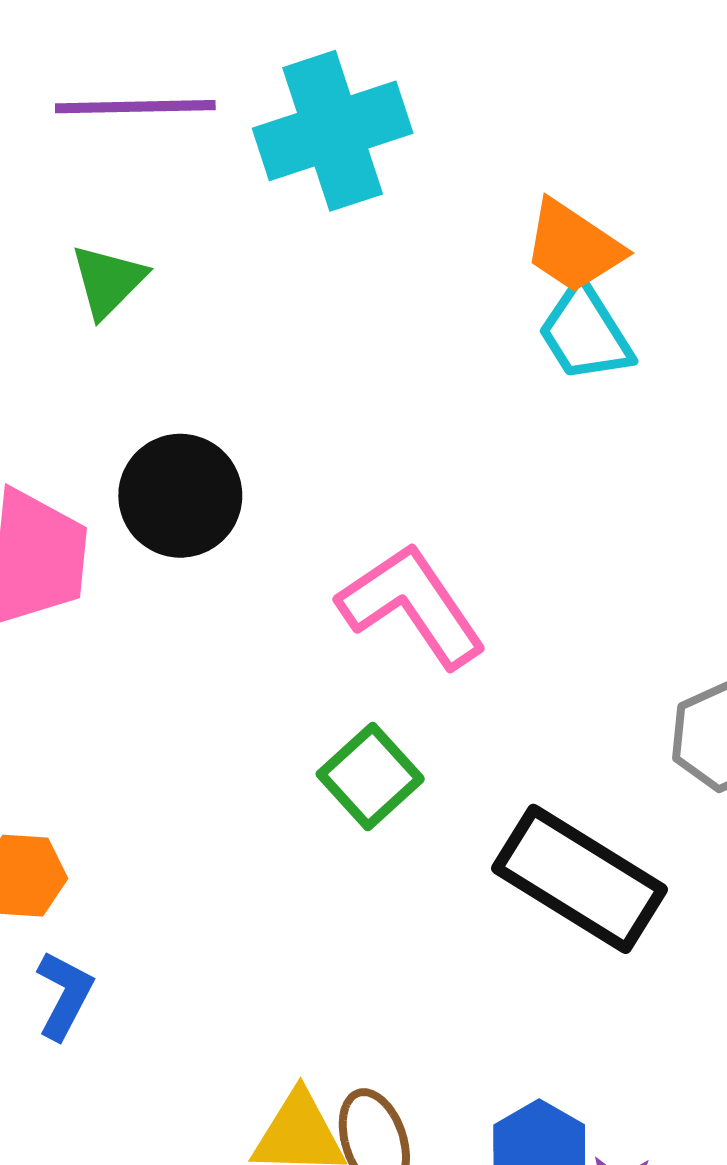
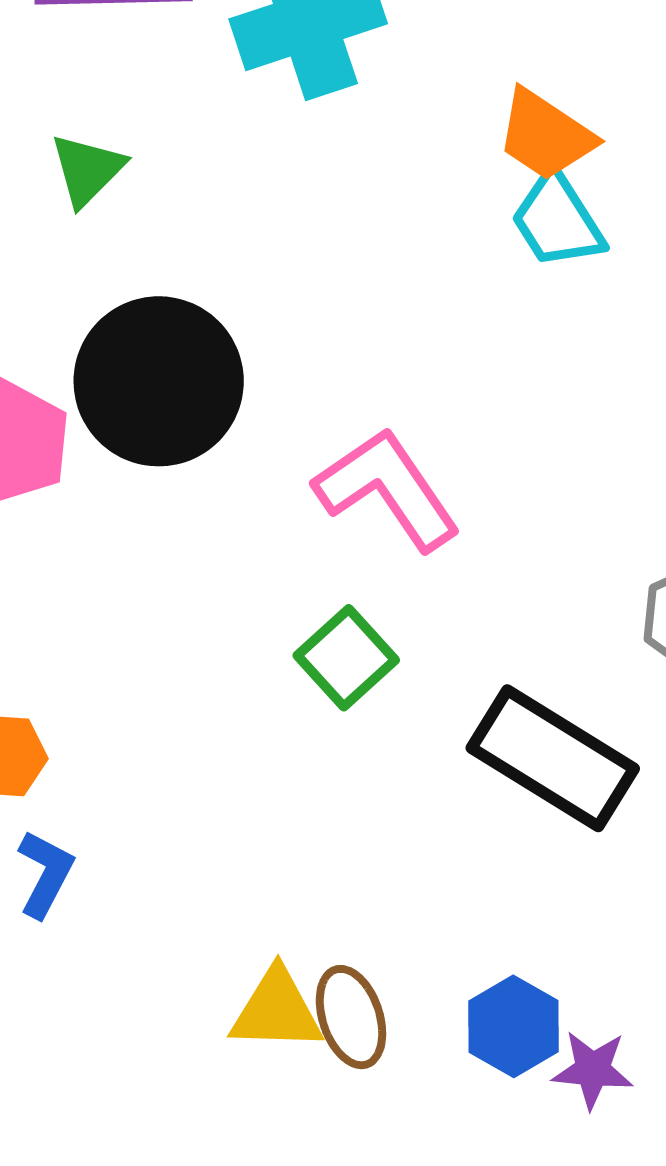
black circle: (180, 496) -> (159, 381), size x1.4

